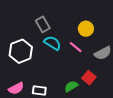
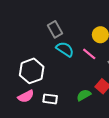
white hexagon: (21, 51) -> (32, 71), moved

